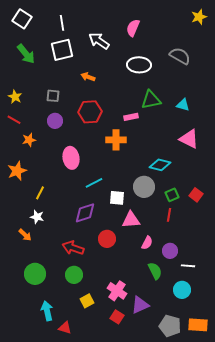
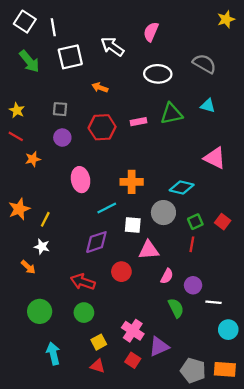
white line: (62, 23) -> (53, 27), moved
cyan triangle: (183, 105) -> (208, 106), moved
pink rectangle: (131, 117) -> (138, 122), moved
orange cross: (116, 140) -> (132, 182), moved
orange star: (17, 171) -> (19, 209), moved
cyan circle: (182, 290) -> (228, 330), moved
red triangle: (65, 328) -> (98, 366), moved

